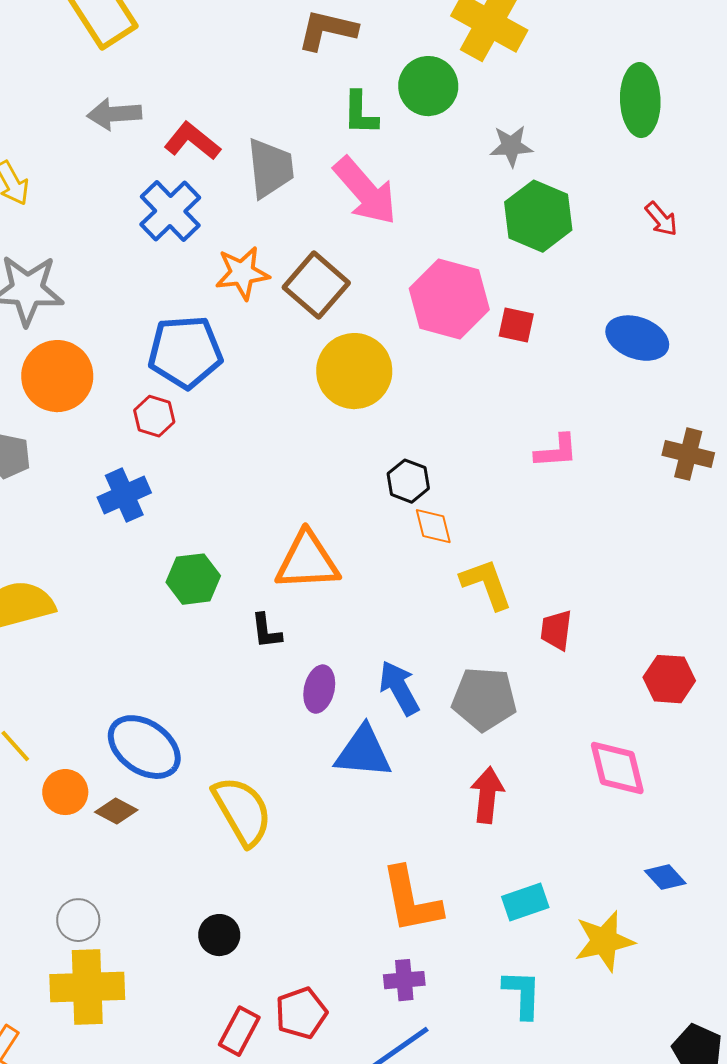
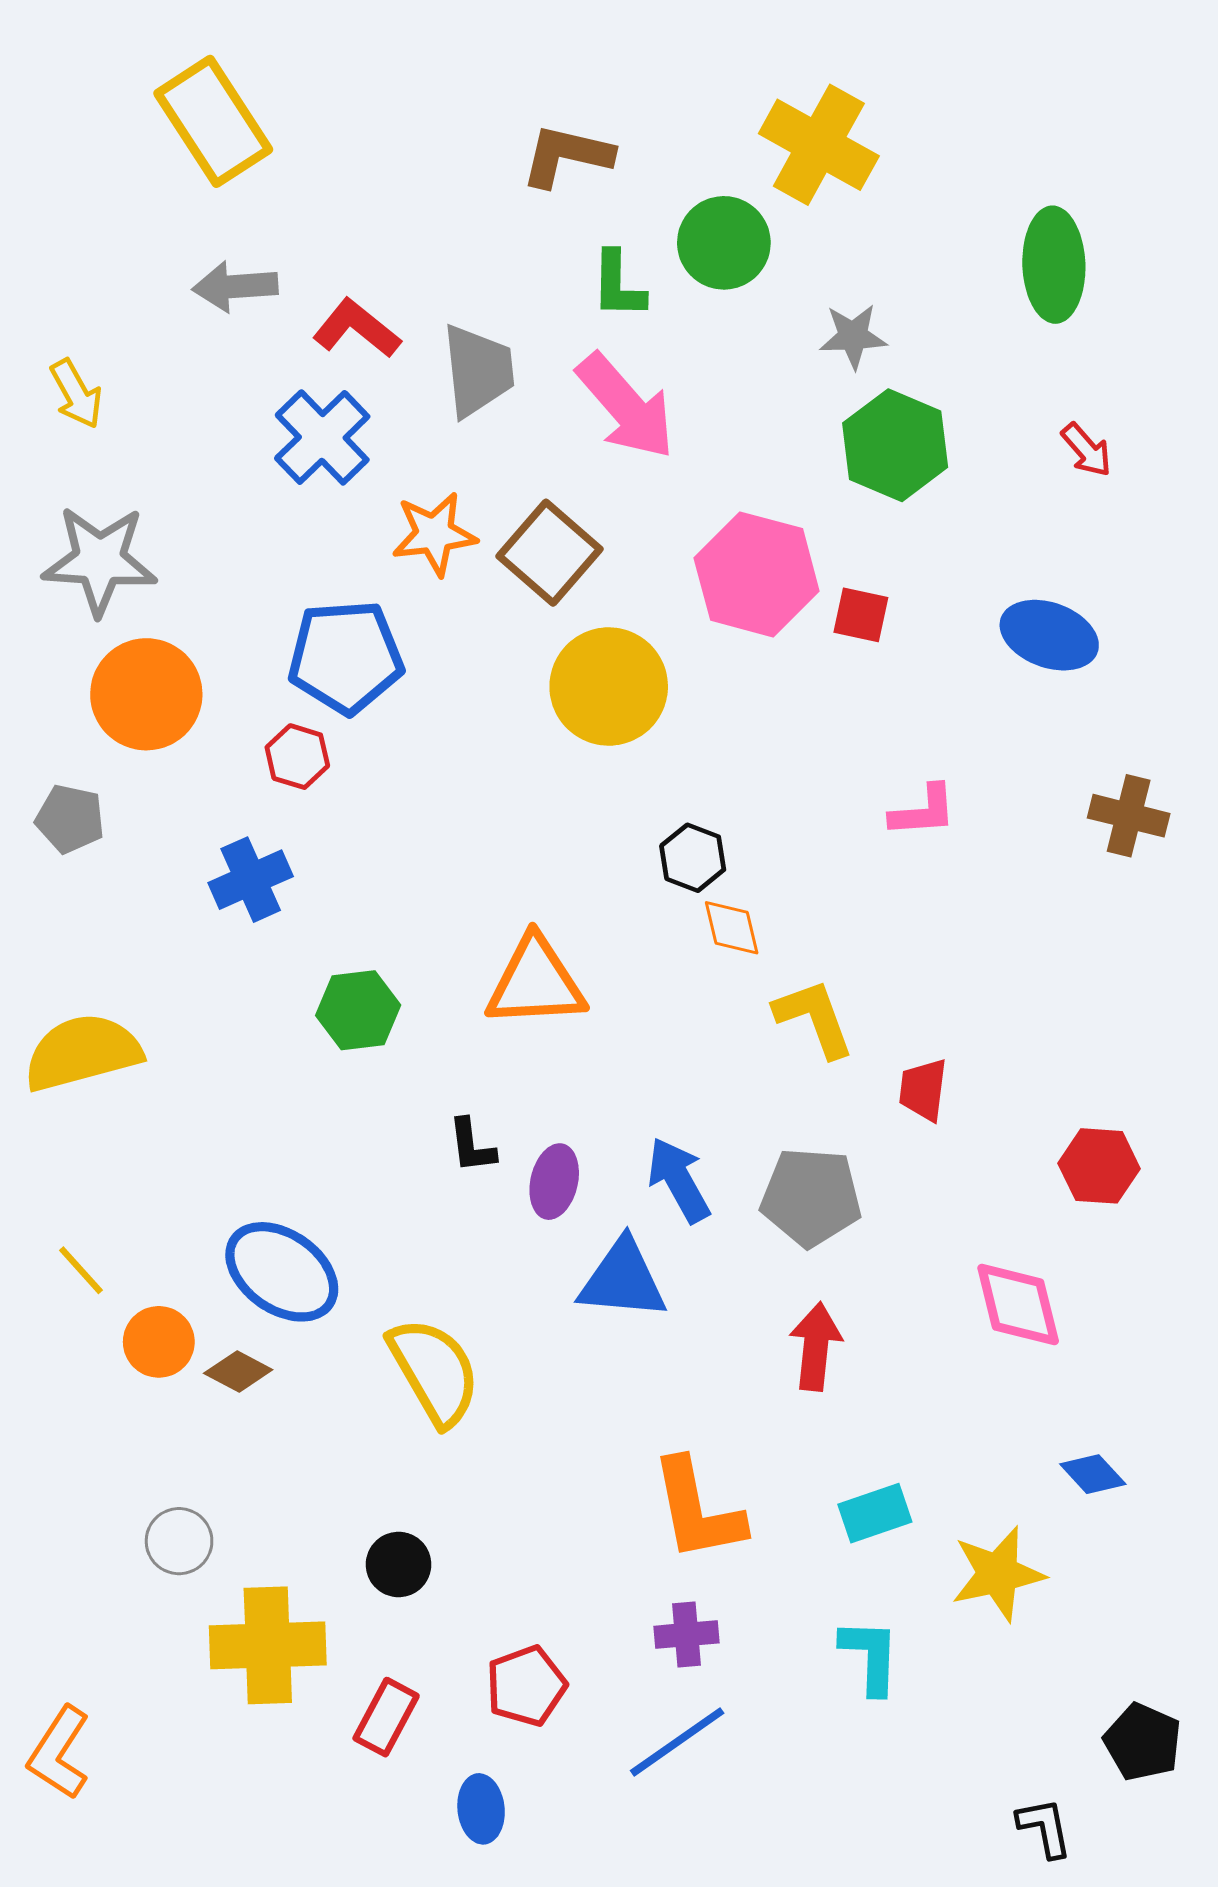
black L-shape: (266, 631) -> (472, 1146), moved
yellow cross: (87, 987) -> (268, 1645), moved
red rectangle: (239, 1031) -> (386, 1717), moved

